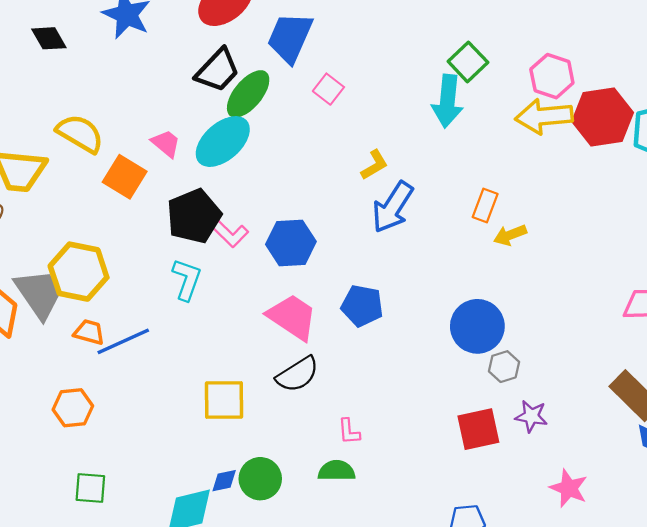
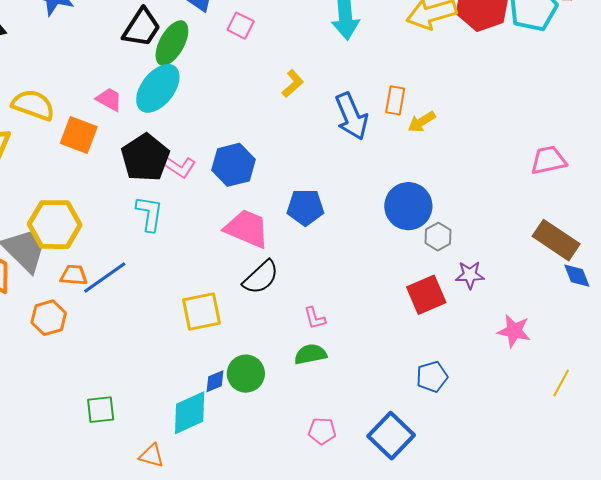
blue arrow: (393, 207) -> (351, 116), moved, turned -45
orange hexagon: (73, 408) -> (49, 318), moved

